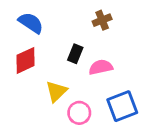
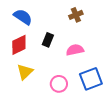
black rectangle: (75, 54) -> (48, 40), moved
yellow triangle: (56, 91) -> (25, 72), moved

